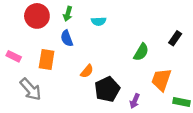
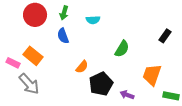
green semicircle: (141, 52) -> (122, 49), moved
pink rectangle: (14, 56) -> (13, 63), moved
orange rectangle: (47, 60) -> (33, 56), moved, turned -60
purple arrow: (135, 101) -> (127, 95), turned 88

